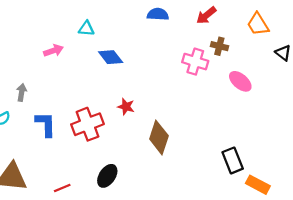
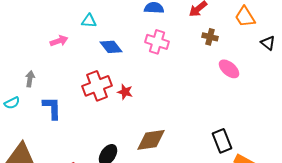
pink cross: (195, 62) -> (157, 42), moved
red cross: (87, 124) -> (97, 86), moved
brown diamond: (159, 137) -> (151, 140), moved, turned 64

